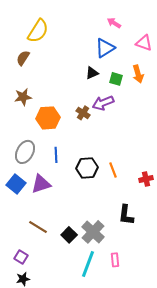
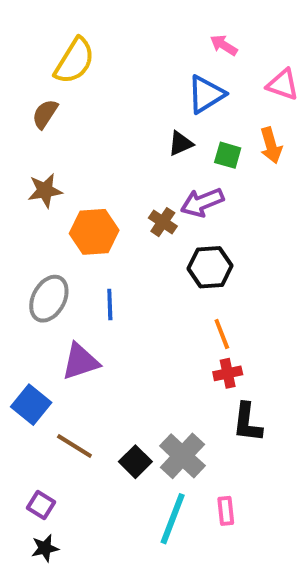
black hexagon: (87, 168) -> (210, 267), moved
red cross: (146, 179) -> (228, 373), moved
blue square: (16, 184) -> (31, 405), moved

